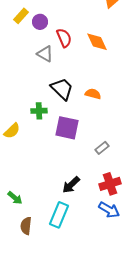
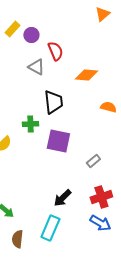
orange diamond: (97, 42) -> (86, 75), moved, turned -60
black trapezoid: (62, 89) -> (53, 102), turned 40
orange semicircle: (93, 94) -> (108, 107), moved

